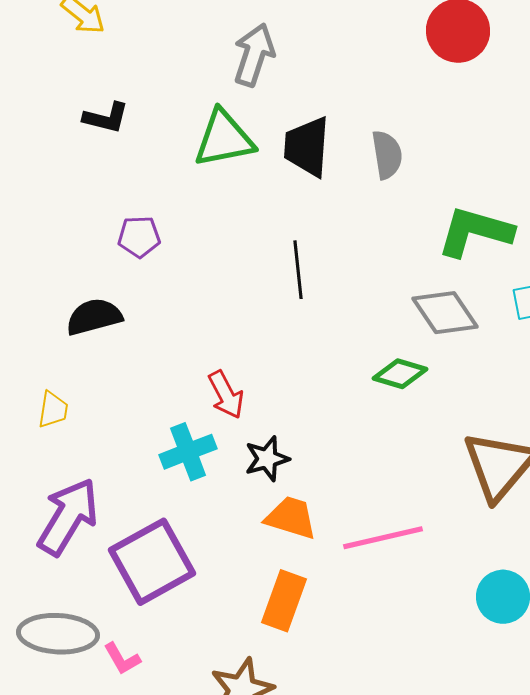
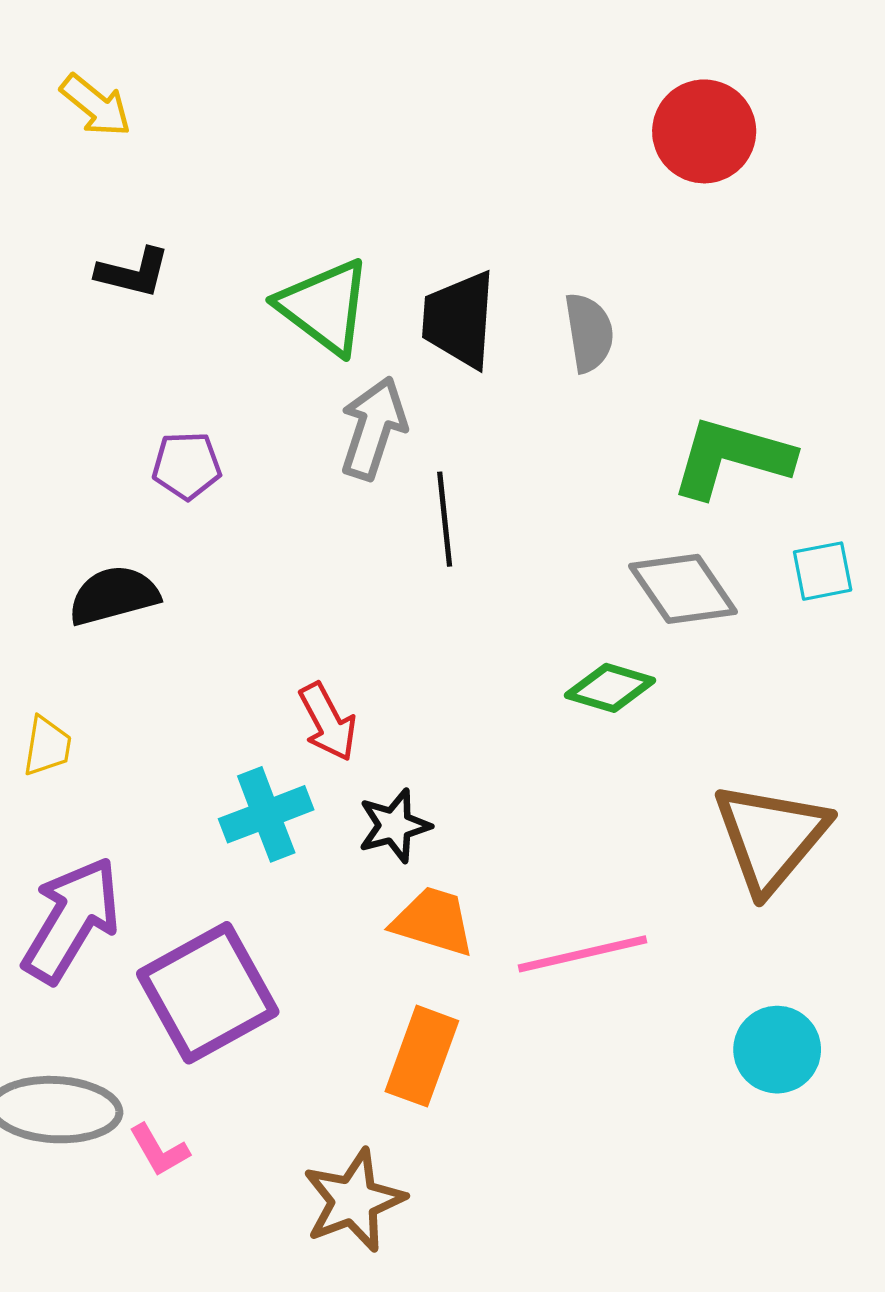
gray arrow: (254, 55) -> (373, 428), moved
green triangle: (224, 139) -> (325, 307), turned 48

